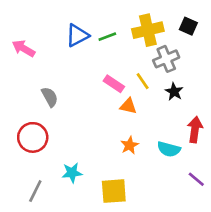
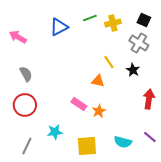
yellow cross: (148, 30) -> (113, 23), size x0.7
green line: (107, 37) -> (90, 18), moved
gray cross: (166, 59) -> (139, 43), moved, turned -36
pink rectangle: (114, 84) -> (79, 104), moved
gray semicircle: (50, 97) -> (26, 74), moved
cyan semicircle: (169, 149) -> (123, 142), moved

